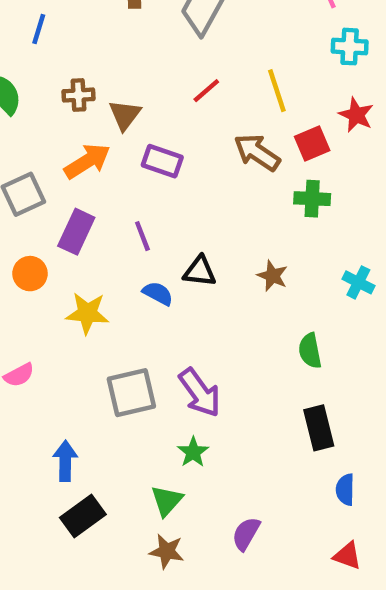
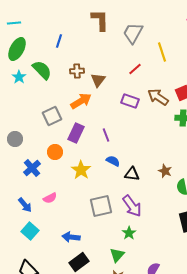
yellow line: (277, 91) -> (162, 52), moved
purple rectangle: (162, 161) -> (130, 101), moved
black triangle: (200, 271) -> (132, 174), moved
brown star: (272, 276) -> (165, 171), moved
yellow star: (87, 313) -> (81, 170), turned 30
blue arrow: (65, 461) -> (71, 237), turned -84

